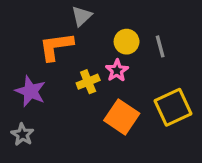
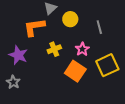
yellow circle: (127, 42) -> (70, 19), moved
pink star: (117, 70) -> (82, 49), moved

